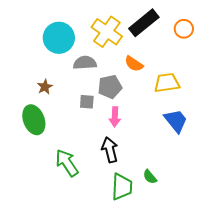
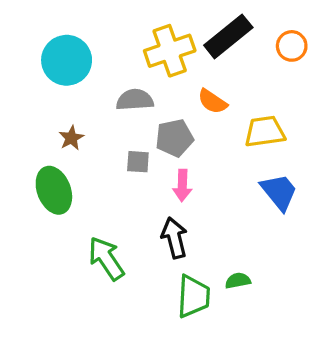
yellow cross: (107, 32) -> (170, 51), turned 36
cyan circle: (59, 38) -> (67, 60), moved
green semicircle: (150, 177) -> (238, 281), turned 119

